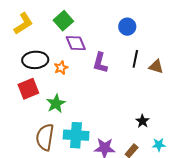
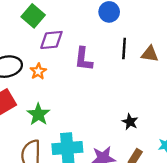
purple diamond: (76, 43) -> (51, 40), turned -65
black star: (142, 121) -> (130, 122), moved

